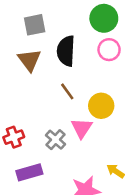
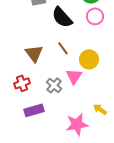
black semicircle: (66, 51) -> (62, 17), turned -45
brown triangle: (29, 60) -> (34, 53), moved

